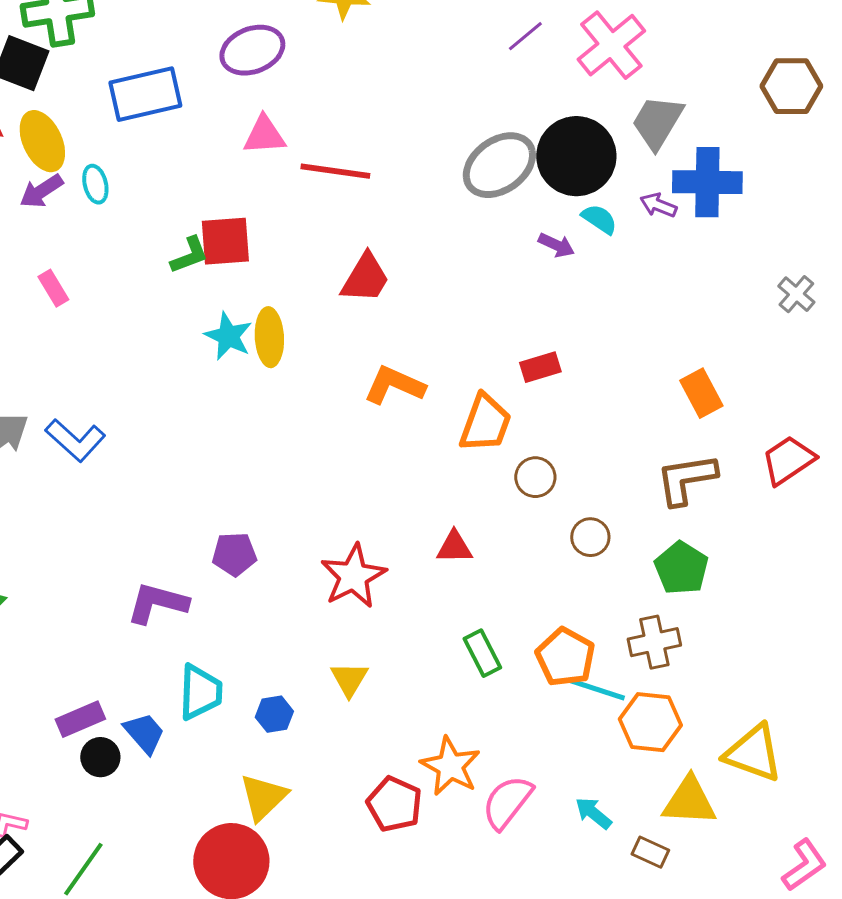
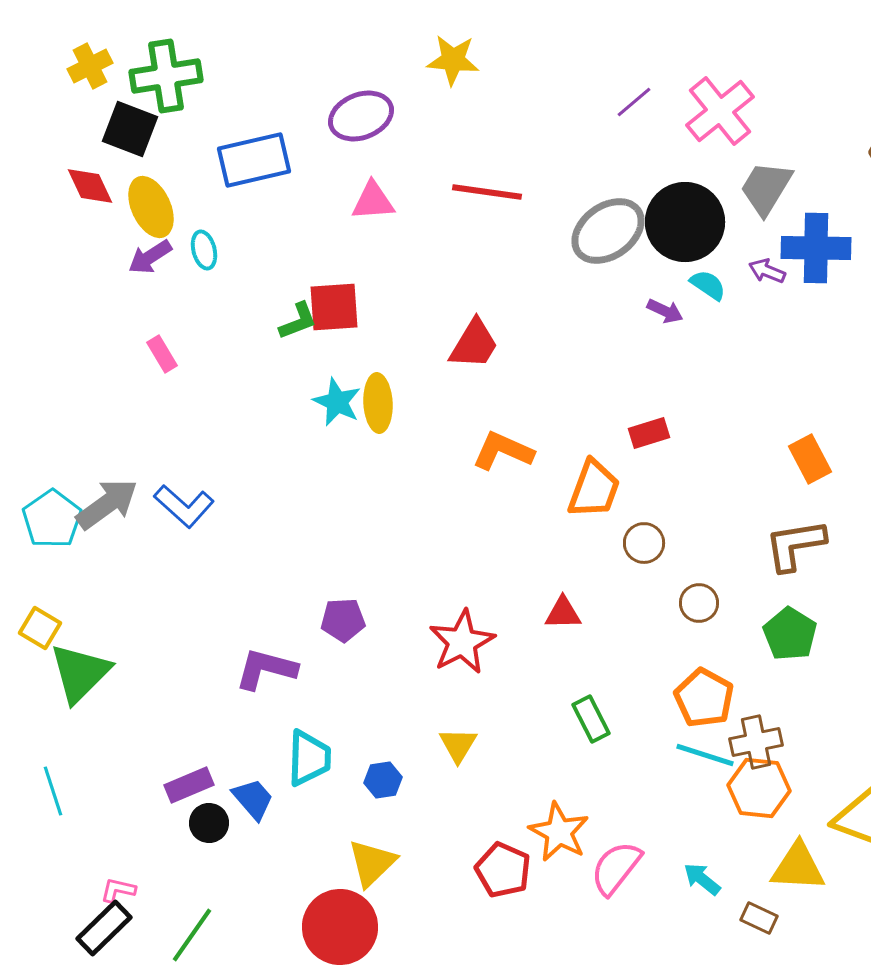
red line: (335, 171) -> (487, 192), moved
brown cross: (654, 642) -> (756, 742), moved
orange pentagon: (565, 657) -> (704, 698), moved

